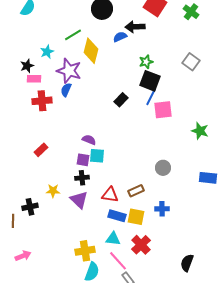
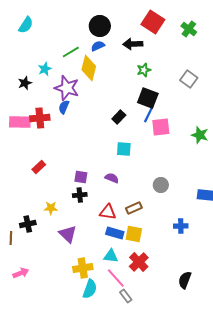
blue semicircle: (120, 37) -> (98, 46), moved
green star: (146, 62) -> (144, 70), moved
pink rectangle: (34, 79) -> (20, 122), moved, size x1.5
green star: (200, 131) -> (200, 135), moved
purple semicircle: (89, 140) -> (112, 178), moved
cyan square: (97, 156) -> (124, 149), moved
purple triangle: (79, 200) -> (68, 234), moved
blue cross: (162, 209) -> (181, 226), moved

